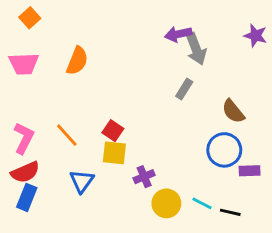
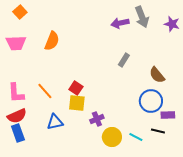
gray arrow: (196, 49) -> (142, 17), moved
pink L-shape: (24, 138) -> (16, 93), turned 150
blue triangle: (82, 181) -> (55, 122), turned 42
blue rectangle: (27, 197) -> (18, 133), turned -42
black line: (230, 212) -> (158, 131), moved

